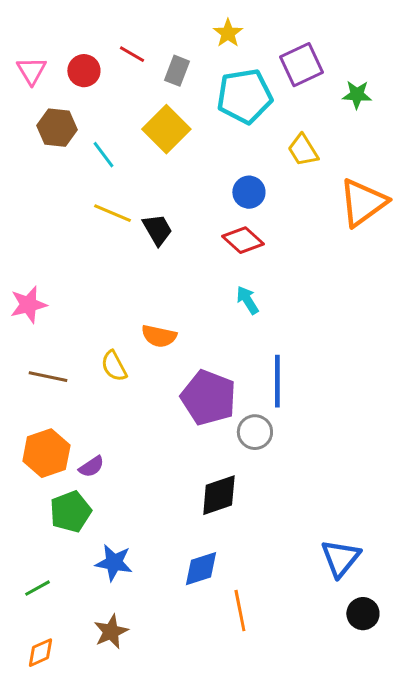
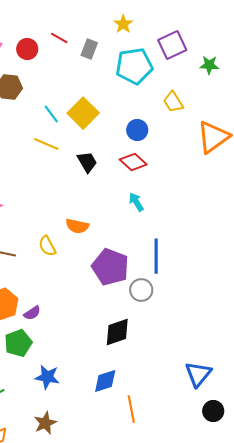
yellow square: (166, 129) -> (83, 113), moved
cyan line: (103, 155) -> (51, 114), moved
black trapezoid: (157, 230) -> (87, 162), moved

